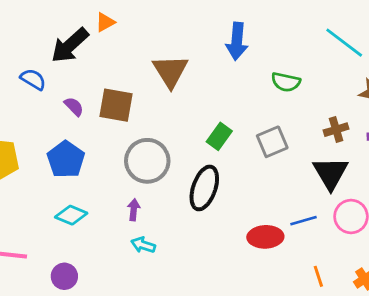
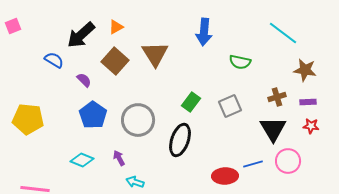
orange triangle: (105, 22) -> (116, 27), moved
brown square: (116, 105) -> (115, 61), moved, turned 32
blue pentagon: (66, 159) -> (93, 115), moved
purple arrow: (134, 210) -> (119, 158), moved, turned -35

